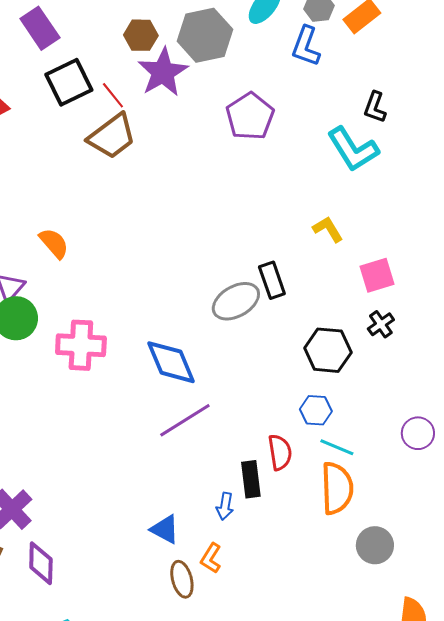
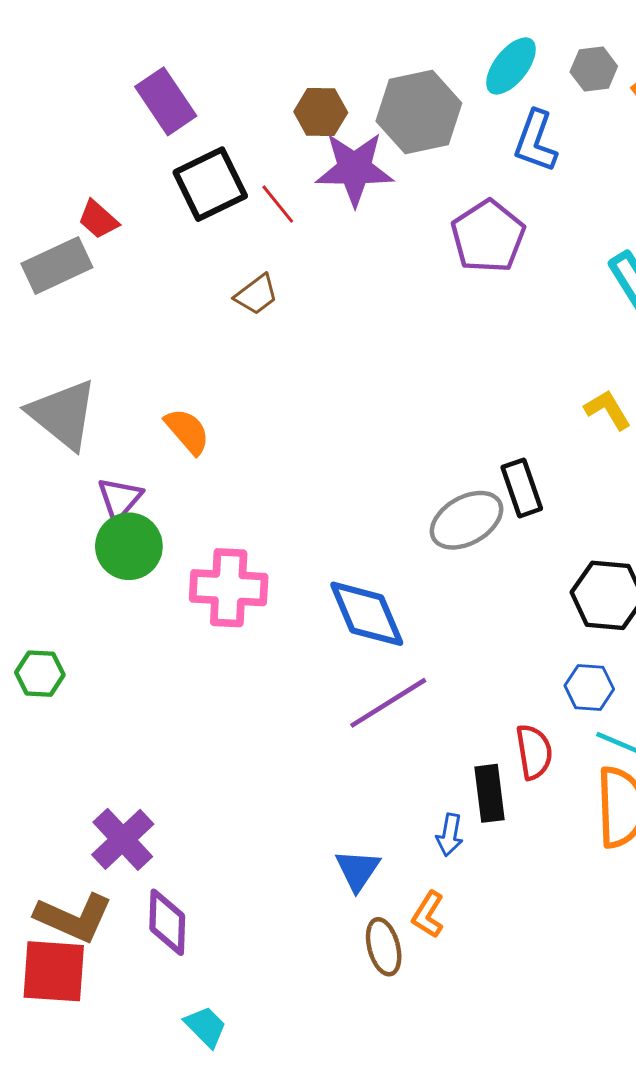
blue L-shape: (306, 46) -> (536, 141), moved
purple star: (163, 72) -> (354, 169), turned 30
brown trapezoid: (112, 136) -> (256, 295), moved, size x0.6
blue triangle: (165, 529) -> (358, 870), turned 36

